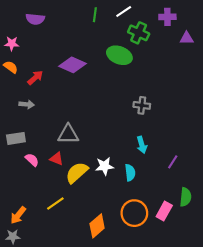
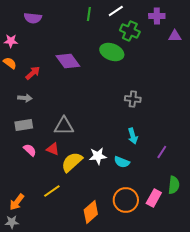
purple diamond: (73, 65) -> (68, 61), turned 30
gray rectangle: (16, 138) -> (24, 125), moved
cyan semicircle: (130, 173) -> (122, 162), turned 119

